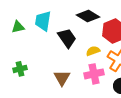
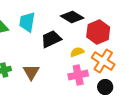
black trapezoid: (67, 38) -> (51, 39), turned -80
brown triangle: (62, 78) -> (31, 72), moved

